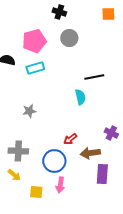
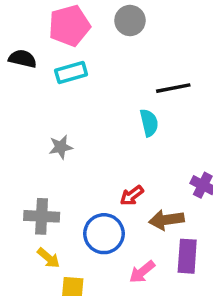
yellow arrow: (14, 175) -> (49, 258), moved
pink arrow: (60, 185) -> (142, 272), moved, turned 42

